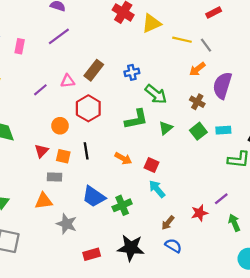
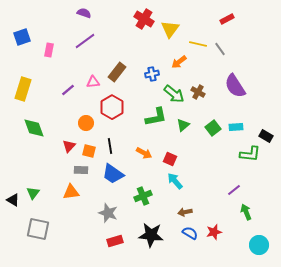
yellow triangle: (152, 23) -> (170, 29), turned -30
orange arrow: (197, 69) -> (179, 62), moved
purple semicircle: (222, 85) -> (235, 86), turned -50
brown cross: (197, 102) -> (198, 92), moved
blue trapezoid: (94, 197) -> (113, 174), moved
red star: (199, 213) -> (214, 232), moved
brown arrow: (168, 223) -> (185, 212), turned 40
gray star: (67, 224) -> (108, 213), moved

